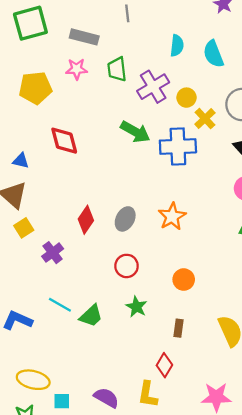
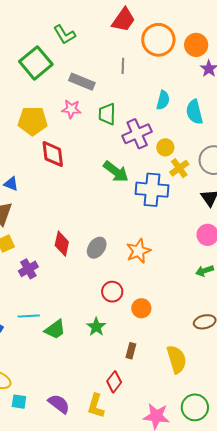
green square: (30, 23) -> (36, 63), turned -32
red diamond: (64, 141) -> (53, 154), moved
red diamond: (86, 220) -> (62, 244), turned -30
red circle: (127, 266) -> (112, 292), moved
cyan line: (60, 305) -> (29, 316), turned -40

